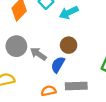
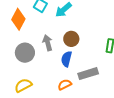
gray arrow: (38, 54) -> (48, 43), moved, turned 56

